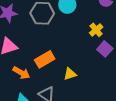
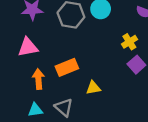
orange arrow: (21, 73) -> (38, 79), turned -132

